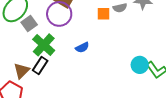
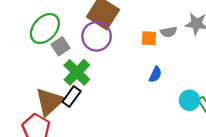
blue semicircle: (82, 47) -> (155, 74), moved, turned -40
brown triangle: (22, 71) -> (49, 102), size x1.5

